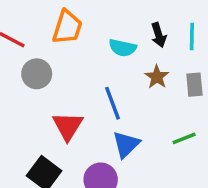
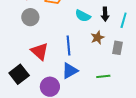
red triangle: (68, 126) -> (40, 51), turned -36

